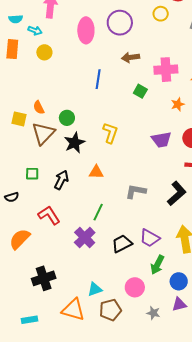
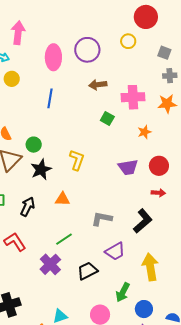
blue line: (98, 79) -> (50, 98), moved
green line: (98, 212) -> (64, 239), turned 30
purple trapezoid: (150, 238) -> (115, 251), moved, turned -60

